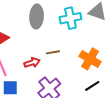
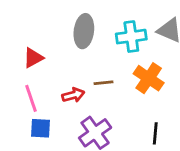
orange cross: (90, 59) -> (149, 78), moved
black line: (92, 86) -> (155, 133), turned -56

